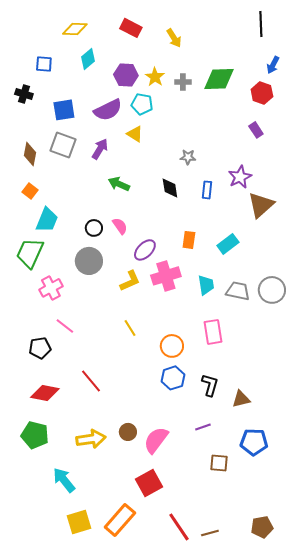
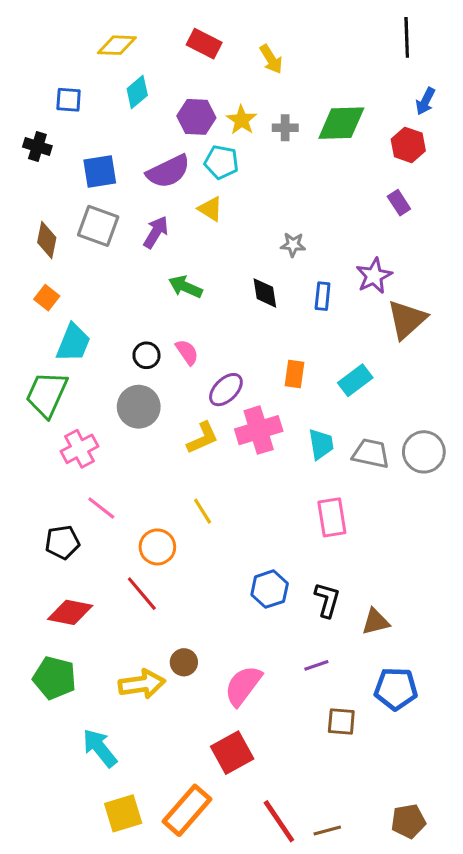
orange circle: (172, 346) -> (157, 547), moved
brown circle: (128, 432) -> (184, 662), moved

